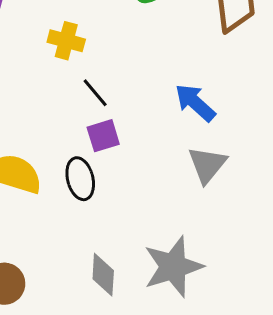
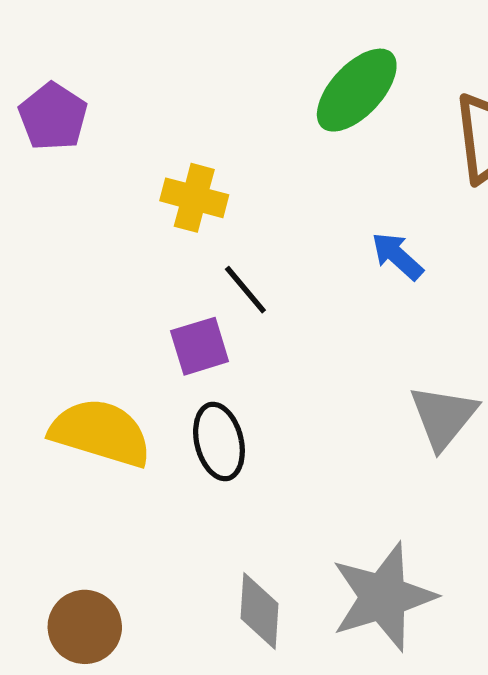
blue arrow: (195, 103) -> (397, 256), moved, size x0.7
purple square: (103, 136) -> (200, 346), moved

